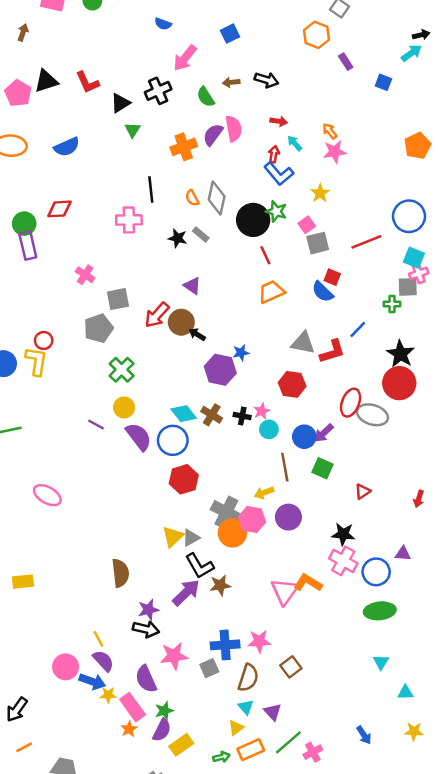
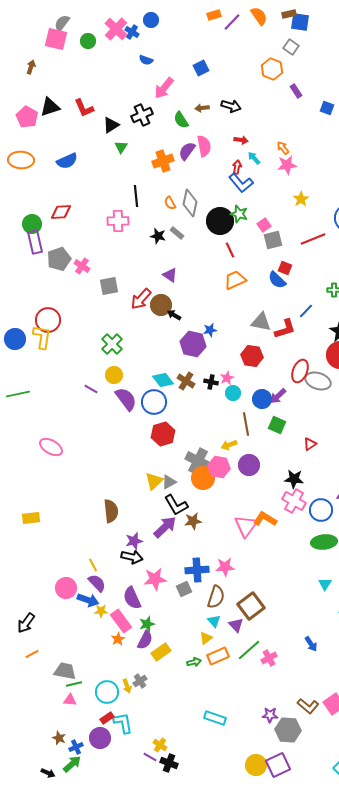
yellow star: (320, 193) -> (301, 199), moved
gray pentagon: (98, 328) -> (59, 259), moved
red circle: (44, 340) -> (48, 320), size x1.6
brown square: (291, 667) -> (251, 606), moved, size x1.5

